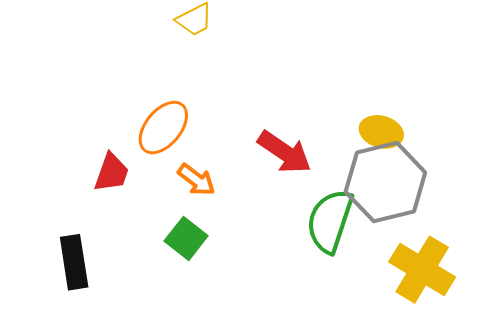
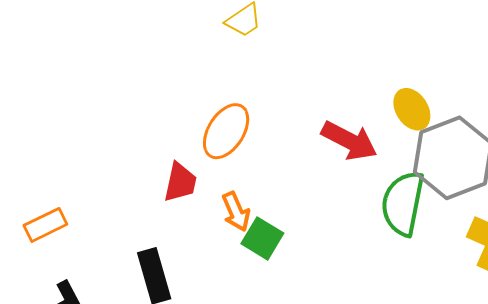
yellow ellipse: (381, 132) -> (412, 109), moved, turned 48
orange arrow: (196, 180) -> (236, 212), moved, turned 36

